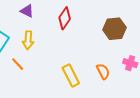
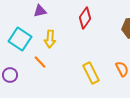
purple triangle: (27, 11) -> (40, 11), moved, turned -40

